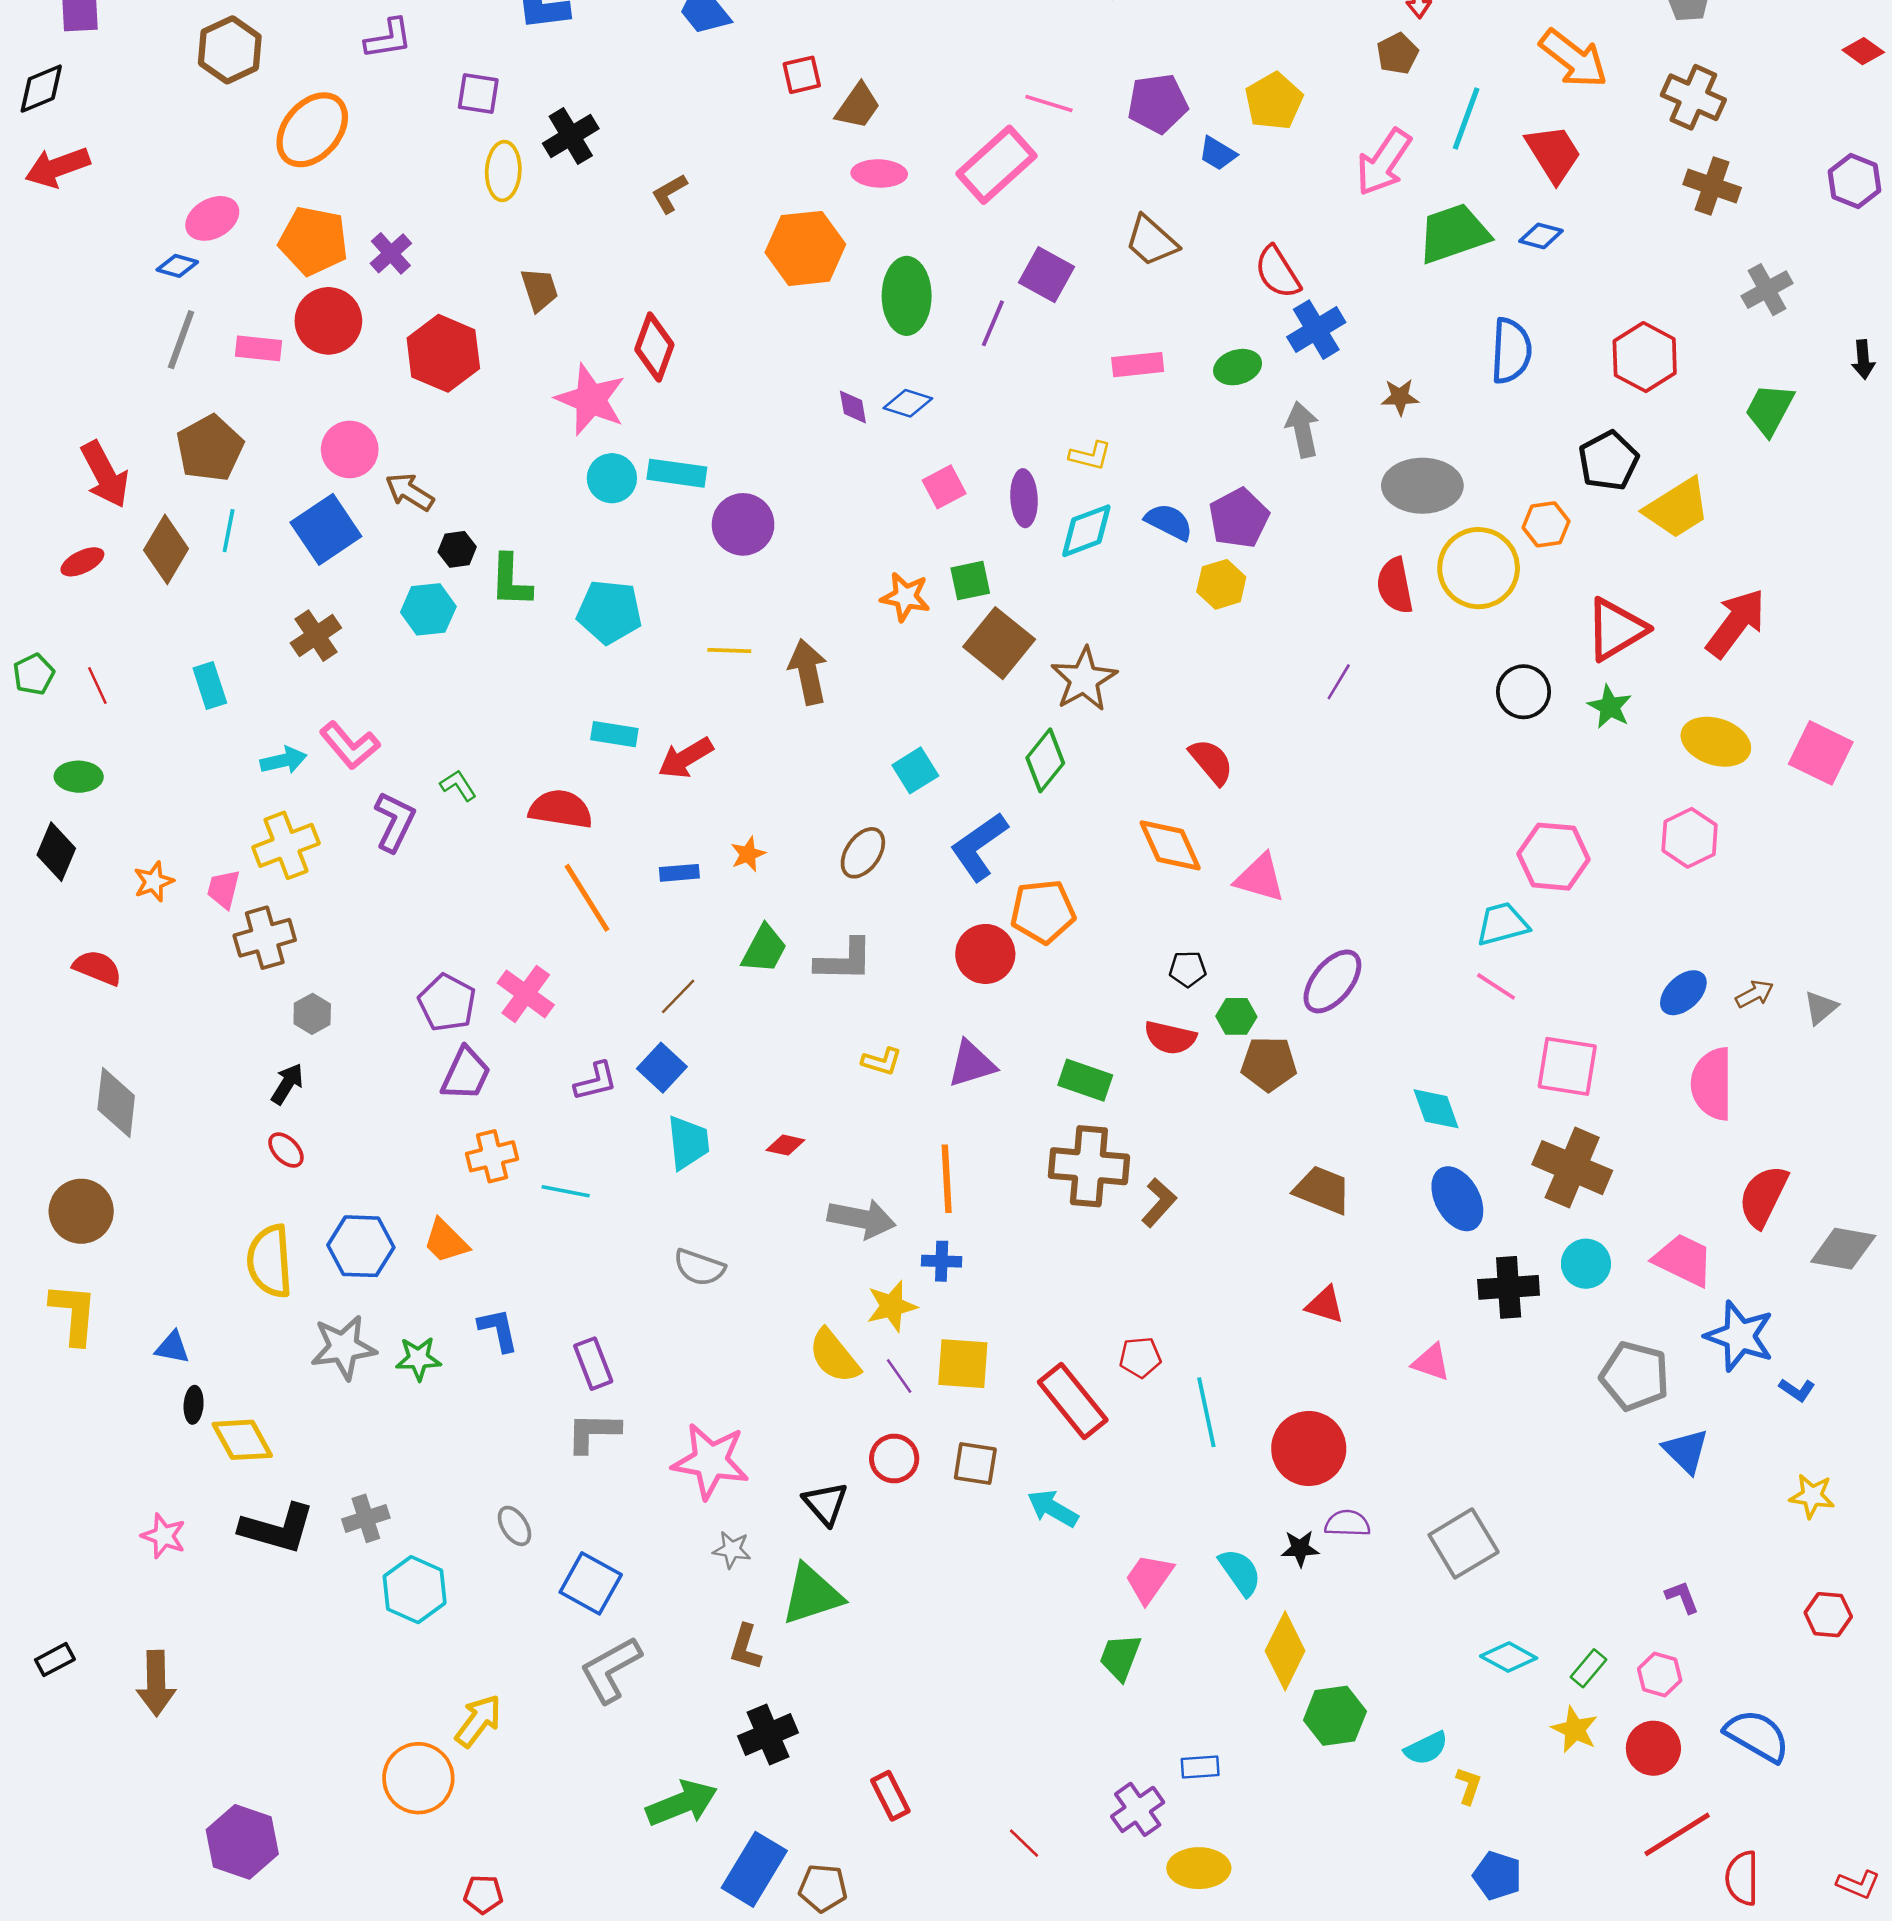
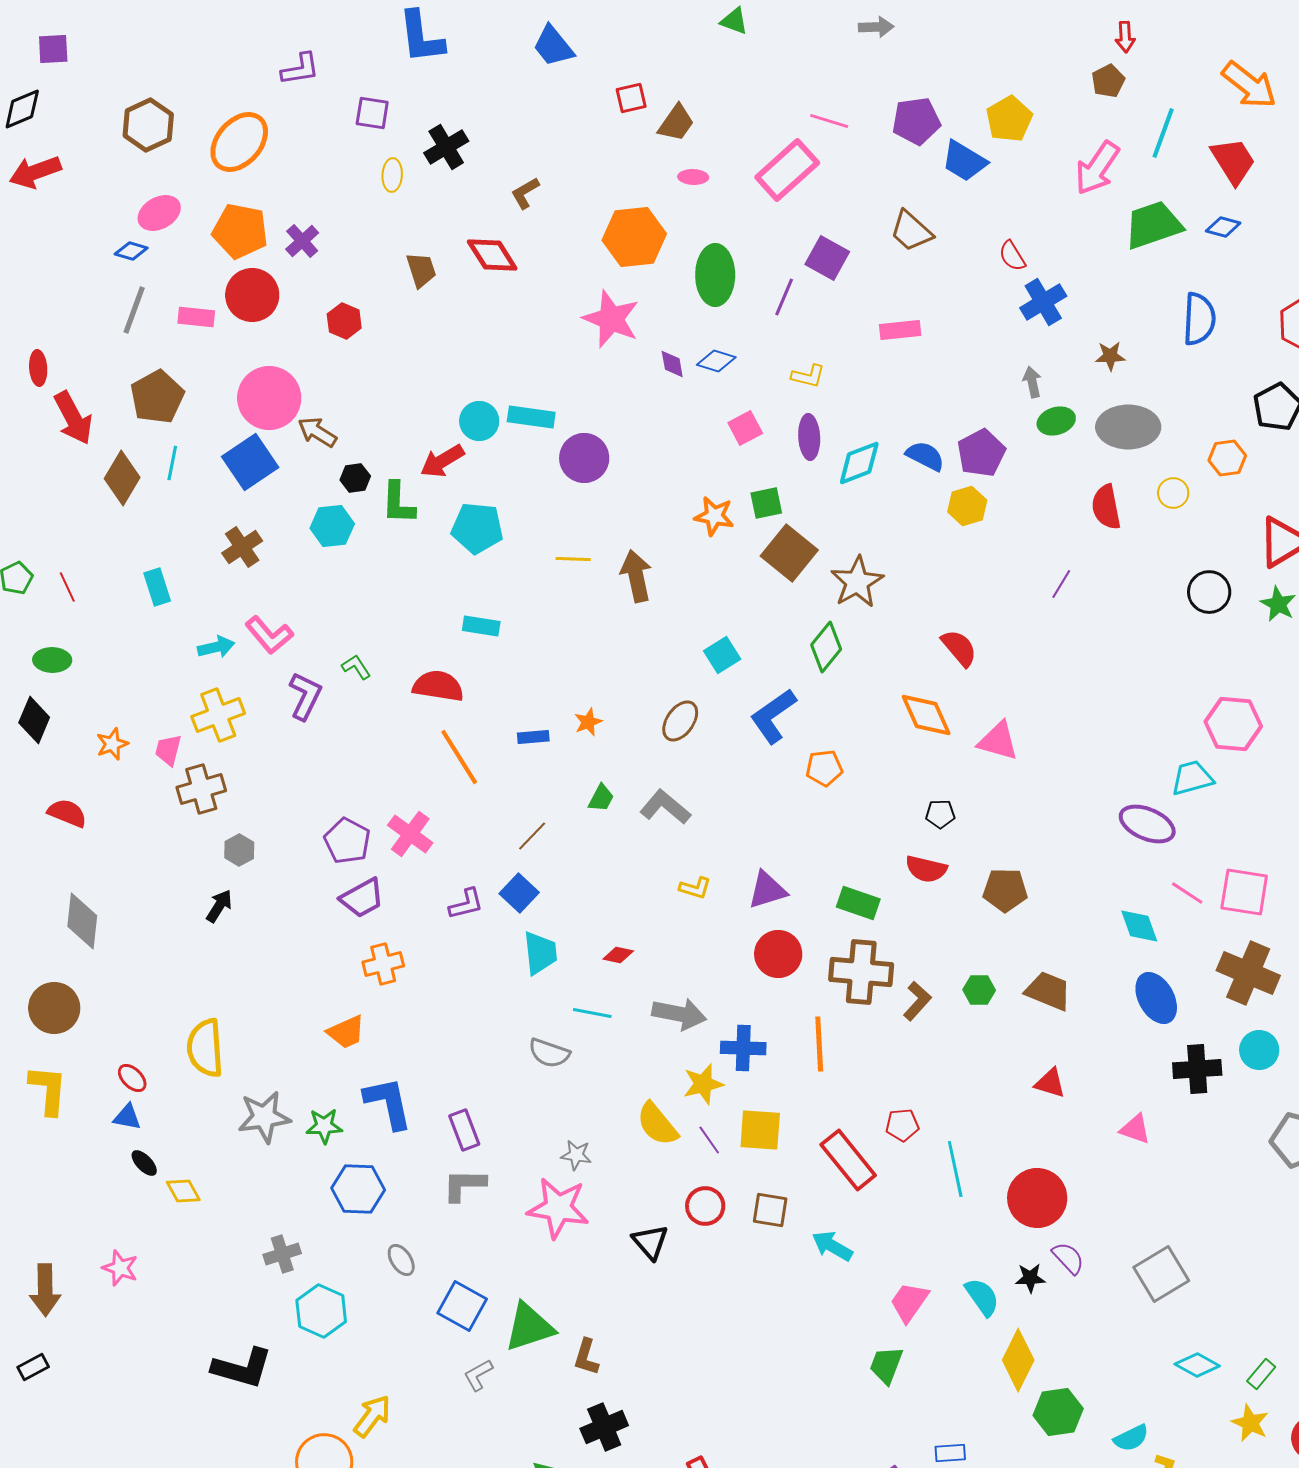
brown hexagon: (230, 50) -> (148, 125), moved
blue trapezoid: (1218, 154) -> (964, 161), size x1.5
yellow ellipse: (503, 171) -> (392, 175), size x0.7
pink ellipse: (879, 173) -> (693, 177), size x0.7
red semicircle: (1278, 272) -> (1012, 256), size x0.7
red diamond: (654, 347) -> (492, 255), moved, turned -52
red hexagon: (443, 353) -> (344, 321), size x0.6
green ellipse: (1238, 367) -> (1056, 421), moved
pink star: (591, 400) -> (611, 319), moved
gray arrow: (1302, 429) -> (1032, 382), size x0.7
pink circle: (350, 449) -> (269, 398), size x1.4
yellow L-shape: (1090, 456) -> (808, 376), moved
red ellipse: (82, 562) -> (38, 368), moved, turned -68
yellow circle: (1479, 568) -> (1173, 493), size x0.5
red arrow: (686, 758) -> (442, 461), moved
orange pentagon: (1043, 912) -> (824, 768), size x0.7
green trapezoid: (764, 949) -> (601, 798), size x0.7
red circle: (985, 954) -> (778, 954), moved
gray L-shape: (844, 960) -> (665, 807), turned -141
purple ellipse: (1332, 981) -> (1147, 824), moved, turned 74
pink line: (1496, 986) -> (1187, 893), moved
green hexagon: (1236, 1016) -> (979, 990), moved
purple trapezoid: (466, 1074) -> (362, 898), turned 36
red ellipse: (286, 1150) -> (132, 1078), moved
orange line: (947, 1179) -> (819, 1044), moved
cyan line: (566, 1191) -> (592, 1013), moved
orange trapezoid: (446, 1241) -> (346, 1032), turned -69
blue hexagon: (361, 1246) -> (358, 1189), moved
blue cross: (942, 1261) -> (743, 1048), size x1.4
blue L-shape: (498, 1330) -> (388, 1103), size x1.5
black ellipse: (194, 1405) -> (144, 1163), turned -48
yellow diamond: (242, 1440) -> (183, 1191), size x0.7
purple semicircle: (1347, 1523) -> (1068, 1258), turned 45
black L-shape: (277, 1528) -> (242, 1368), moved
gray star: (732, 1550) -> (576, 1155), moved
green triangle: (812, 1595) -> (529, 1327), moved
gray L-shape: (611, 1670) -> (478, 1375), size x0.6
brown arrow: (156, 1683) -> (45, 1290), moved

